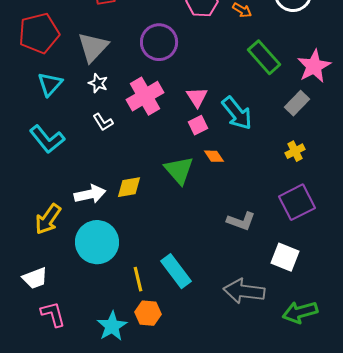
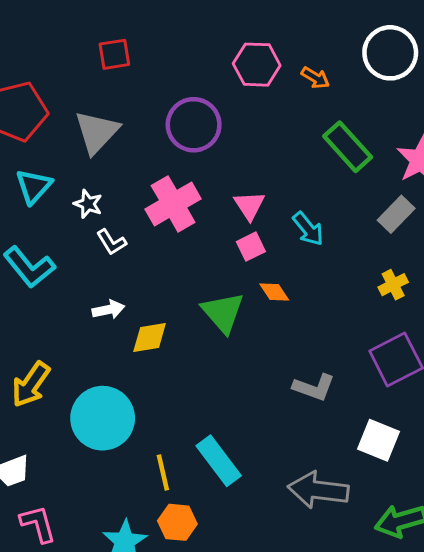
white star: (98, 83) -> (88, 204), moved
cyan arrow: (237, 113) -> (308, 229), size x0.7
white arrow: (90, 194) -> (108, 310), moved, size x0.7

